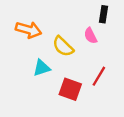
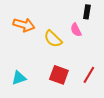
cyan triangle: (42, 68) -> (19, 78), moved
red line: (99, 76) -> (89, 75), moved

